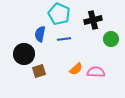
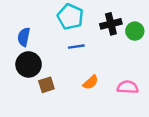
blue semicircle: (40, 34) -> (24, 37), moved
green circle: (111, 39) -> (135, 31), moved
pink semicircle: (96, 72) -> (128, 87), moved

